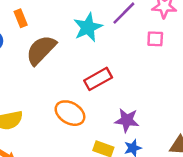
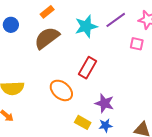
orange rectangle: (21, 18) -> (47, 12), moved, turned 64
red rectangle: (98, 79) -> (87, 68), turned -40

